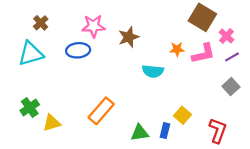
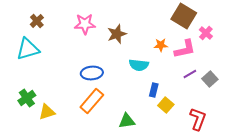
blue ellipse: (78, 50) -> (92, 73), moved
purple line: (232, 57) -> (190, 74), moved
blue rectangle: (165, 131) -> (154, 90), moved

